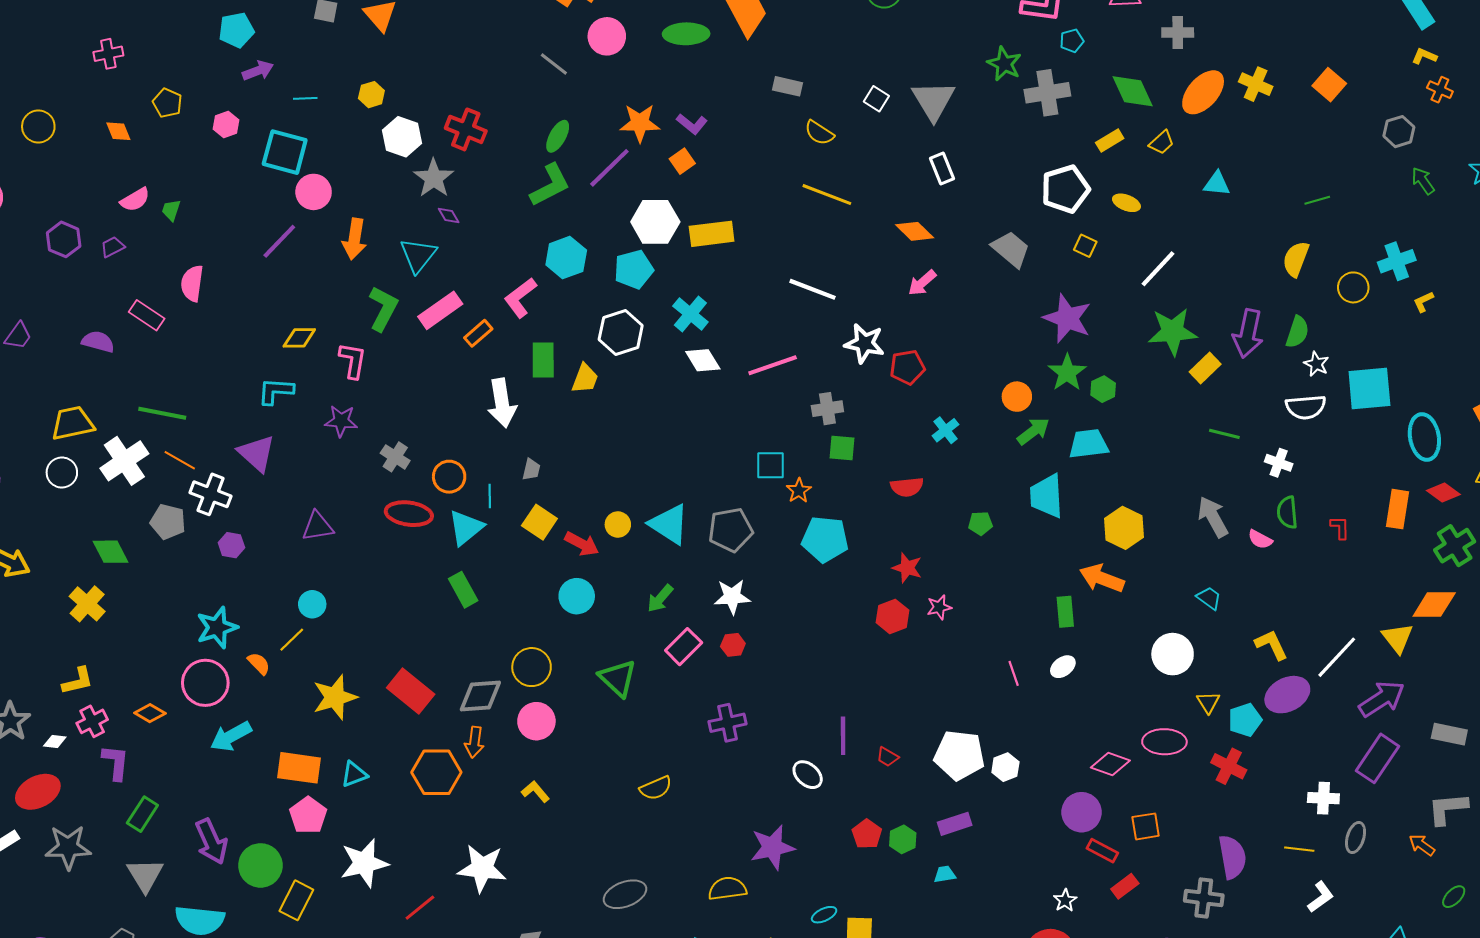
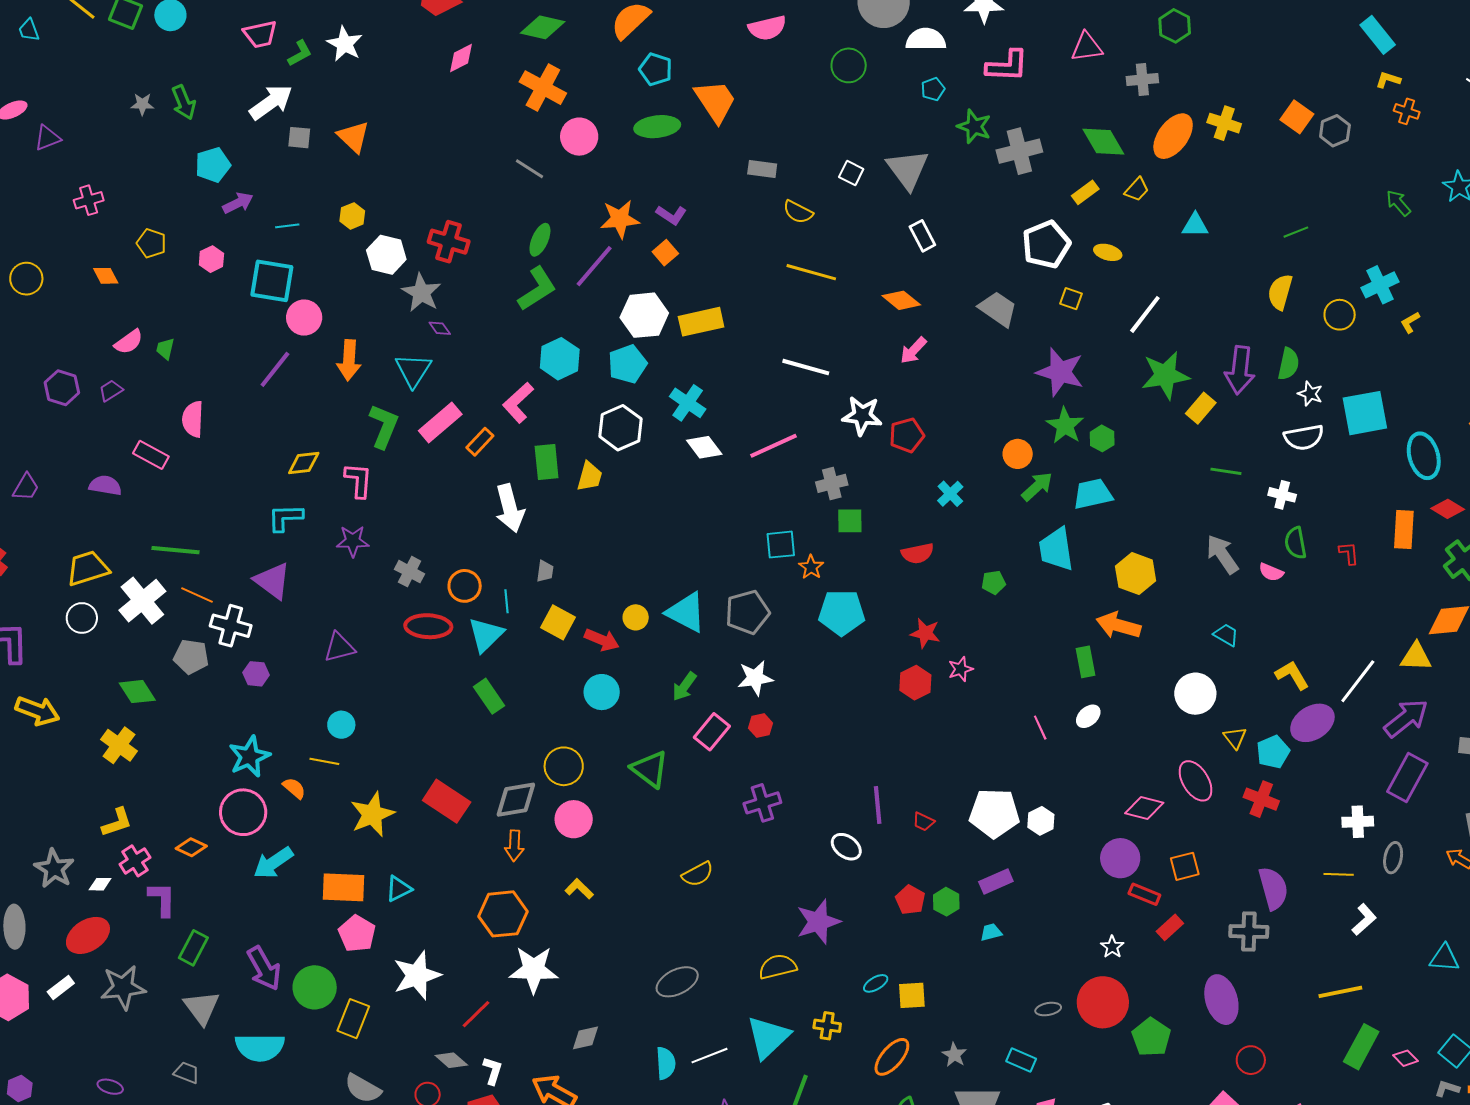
cyan pentagon: (1072, 41) -> (933, 89), moved
gray hexagon: (1399, 132) -> (1335, 131), moved
yellow triangle: (1397, 638) -> (1416, 657), turned -44
yellow line: (292, 640) -> (324, 761), turned 60
pink ellipse: (1164, 742) -> (1196, 781), turned 63
orange hexagon: (436, 772) -> (503, 914), moved

